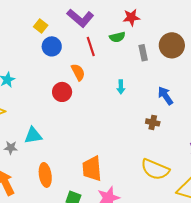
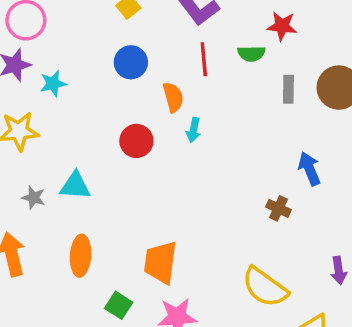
blue circle: (52, 46) -> (131, 62), moved
cyan arrow: (121, 87) -> (193, 130), moved
red circle: (62, 92) -> (136, 141), moved

